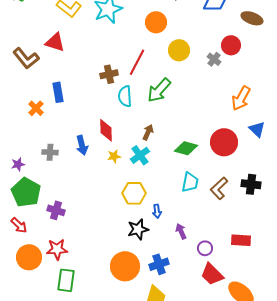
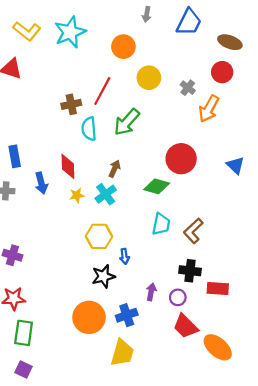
red circle: (231, 45) -> (222, 72), moved
blue rectangle: (58, 92) -> (15, 156), moved
orange arrow: (241, 98) -> (209, 109), moved
red circle: (224, 142) -> (181, 159), moved
black cross: (251, 184) -> (190, 271), moved
purple arrow: (181, 231) -> (151, 292), moved, turned 35

